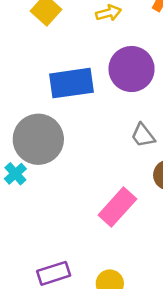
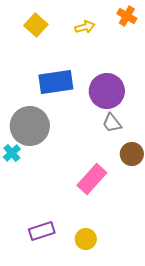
purple circle: (132, 69) -> (107, 91), moved

